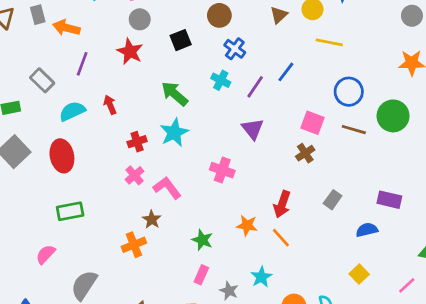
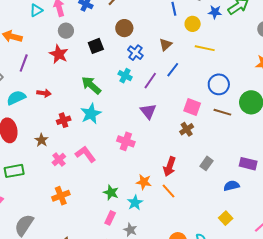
brown triangle: (279, 15) -> (166, 45), moved
red arrow: (110, 105) -> (44, 93), turned 120
pink cross: (135, 175) -> (59, 160), moved
brown star: (152, 219) -> (41, 140), moved
cyan star: (261, 277) -> (135, 203), moved

